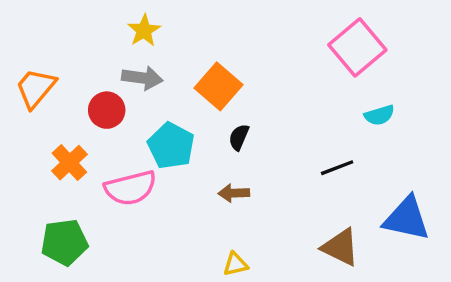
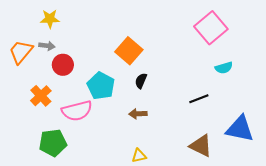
yellow star: (144, 30) -> (50, 19), moved, turned 30
gray arrow: (142, 78) -> (47, 46), moved, size x0.7
green pentagon: (64, 242) -> (53, 143), moved

